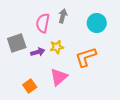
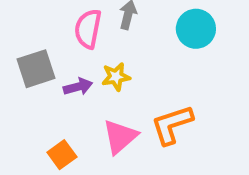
orange L-shape: (86, 57) -> (172, 125), moved

